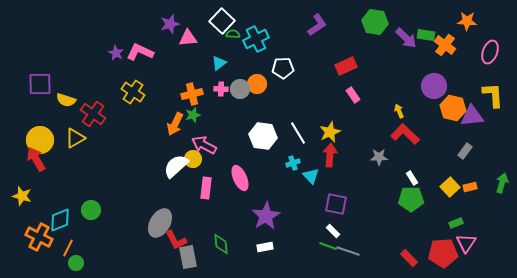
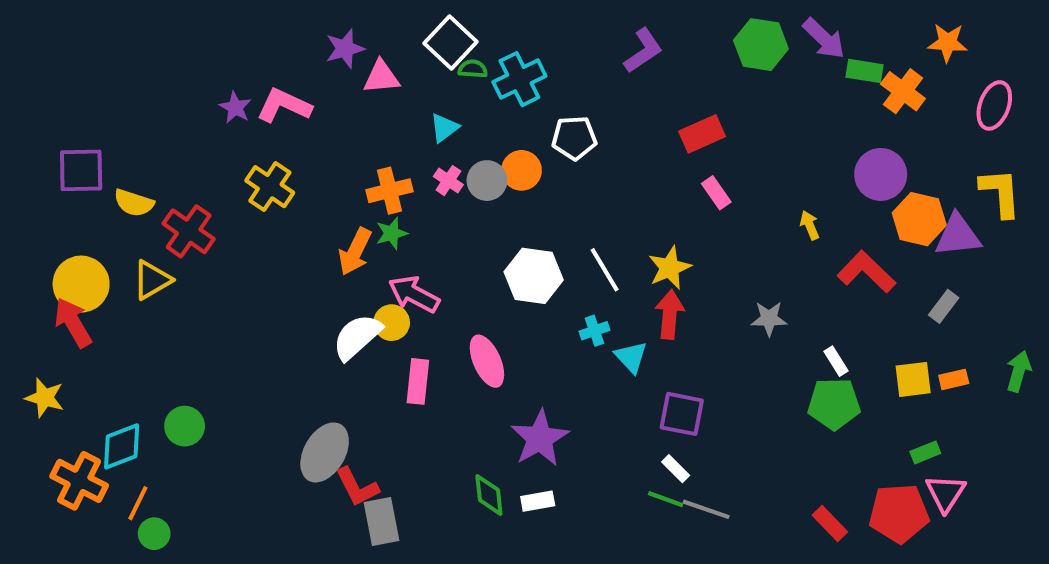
purple arrow: (406, 38) -> (824, 38), moved
pink cross: (221, 89) -> (448, 181), turned 32
red L-shape: (405, 134) -> (866, 272), moved
yellow square: (450, 187) -> (913, 379), turned 36
green diamond: (221, 244) -> (489, 495), moved

